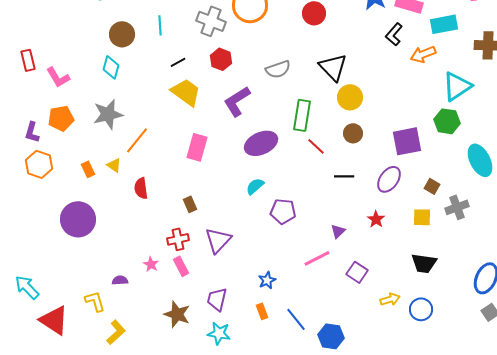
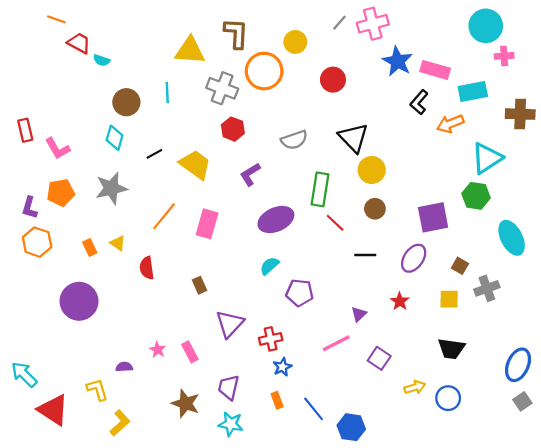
black line: (178, 62) -> (154, 154), moved
purple L-shape: (237, 101) -> (250, 174), size x0.7
orange line: (137, 140) -> (164, 216), moved
red cross: (178, 239) -> (271, 339), moved

